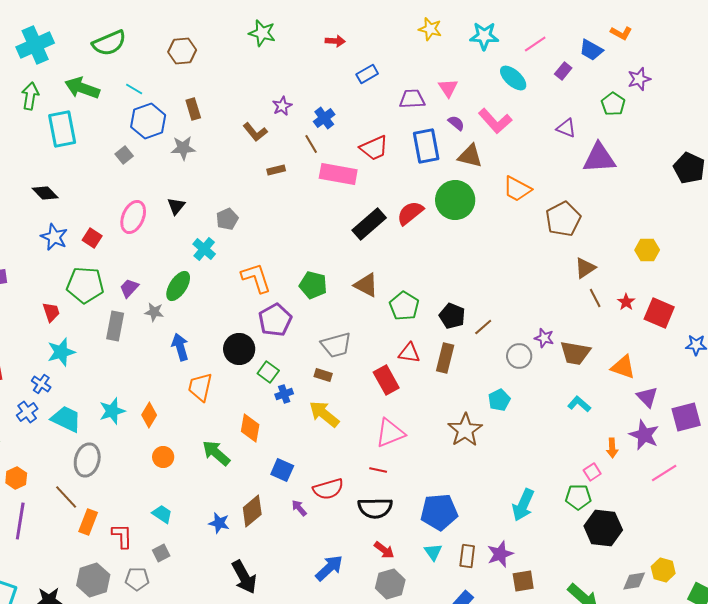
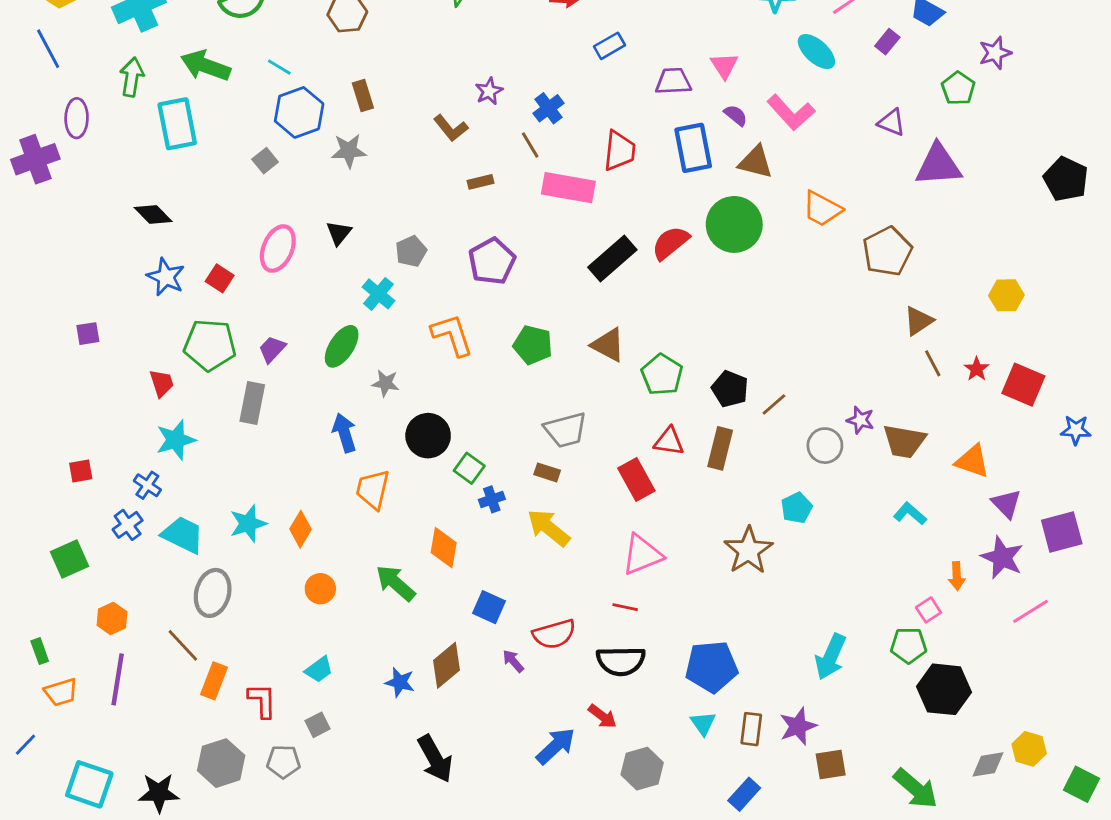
red trapezoid: (374, 148) -> (619, 151), turned -60
gray star: (154, 312) -> (386, 383), moved
purple pentagon: (275, 320) -> (492, 261), moved
cyan trapezoid: (162, 514) -> (319, 669), turned 110
red arrow: (384, 550) -> (602, 716), moved

